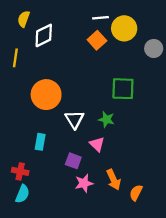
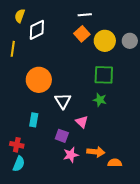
yellow circle: (124, 28) -> (105, 41), moved
green star: (106, 119) -> (100, 100), moved
orange arrow: (113, 180) -> (96, 152), turned -60
orange semicircle: (136, 193) -> (115, 163), turned 64

